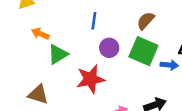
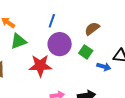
purple circle: (109, 48) -> (60, 44), size x1.5
green square: (143, 51) -> (86, 52), size x0.6

